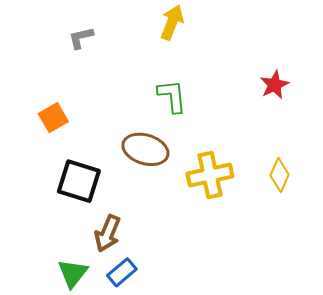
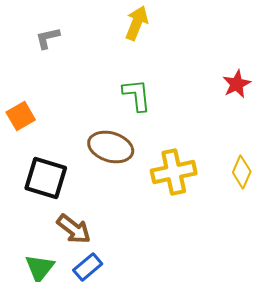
brown arrow: (108, 233) -> (74, 229), turned -75

